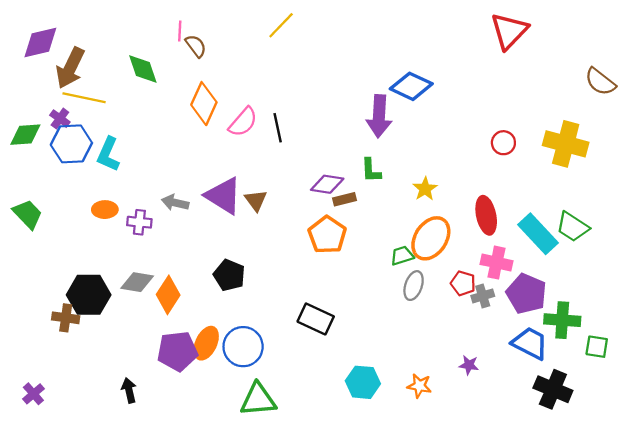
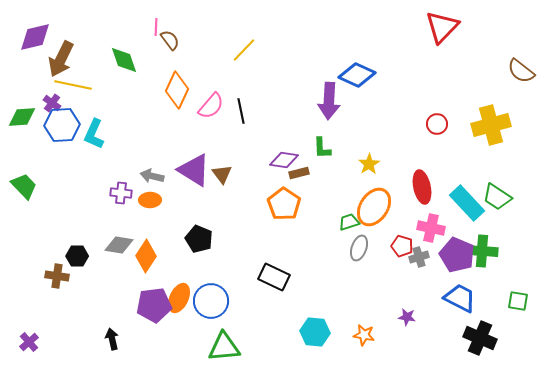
yellow line: (281, 25) -> (244, 50), moved
yellow cross: (566, 144) -> (491, 125), turned -30
orange ellipse: (105, 210) -> (150, 200), moved
black hexagon: (89, 295) -> (77, 256), size x0.6
green cross: (562, 320) -> (482, 251), moved

